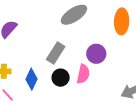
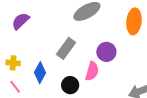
black circle: (61, 78) -> (70, 85), moved

